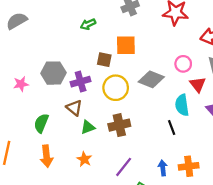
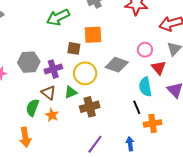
green arrow: (88, 24) -> (58, 17), size x1.6
green semicircle: (41, 123) -> (32, 108), moved
green triangle: (88, 127) -> (71, 92), moved
orange star: (84, 159) -> (52, 115), moved
orange cross: (189, 166) -> (153, 123), moved

